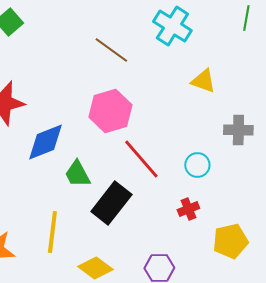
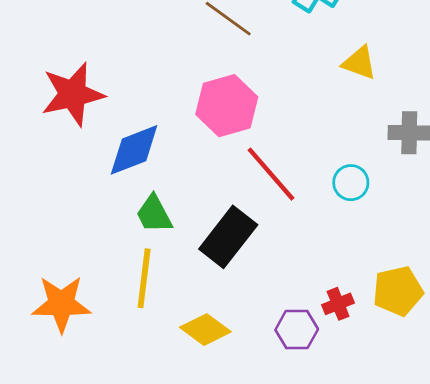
green trapezoid: (77, 174) -> (154, 214), moved
red cross: (188, 209) -> (338, 304), moved

